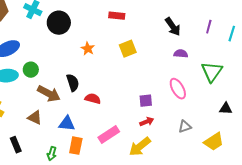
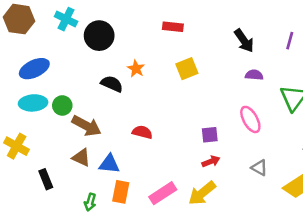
green circle: (31, 70) -> (62, 105), moved
black semicircle: (73, 83) -> (112, 84), moved, turned -48
brown triangle: (35, 118) -> (81, 158), moved
gray triangle: (185, 127) -> (259, 168), turned 48
pink rectangle: (109, 135) -> (163, 193), moved
black rectangle: (16, 145) -> (46, 179), moved

